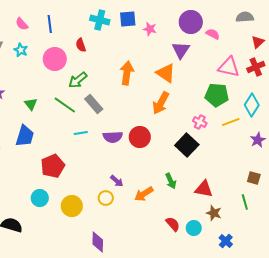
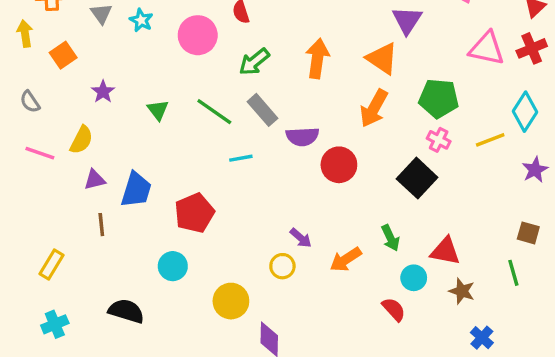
green arrow: (78, 80) -> (254, 62), moved
green pentagon: (217, 95) -> (439, 98), moved
blue trapezoid: (25, 136) -> (136, 190), moved
purple semicircle: (113, 137) -> (302, 137), moved
yellow circle: (72, 206) -> (231, 301), moved
cyan circle: (194, 228) -> (414, 278), moved

